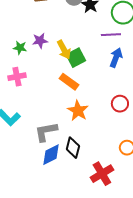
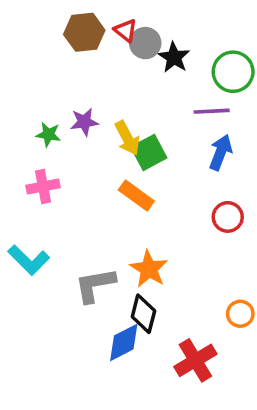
red circle: (120, 104) -> (228, 217), moved
orange star: (78, 111) -> (149, 269), moved
blue diamond: (51, 155) -> (124, 342), moved

